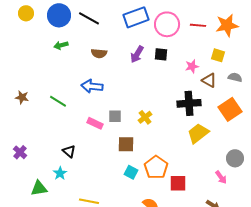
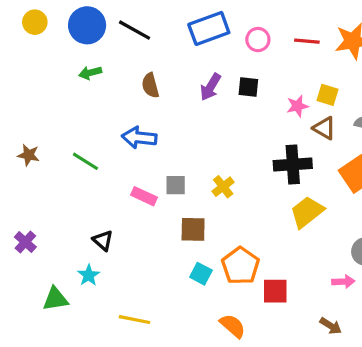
pink circle: (167, 24) -> (258, 40), size x0.6
brown semicircle: (99, 53) -> (150, 85), turned 70
yellow square: (218, 55) -> (327, 95), moved
pink arrow: (221, 177) -> (343, 282), turned -56

